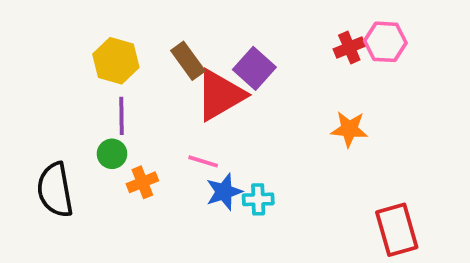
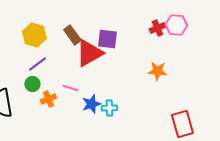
purple square: (254, 68) -> (107, 39), turned -35
purple line: (122, 116) -> (37, 64), turned 54
pink line: (203, 161) -> (70, 88), moved

